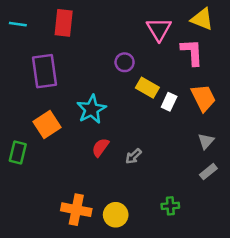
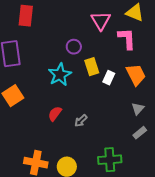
yellow rectangle: (147, 88) -> (92, 67), turned 42
cyan star: (92, 109) -> (60, 75), moved
green cross: (170, 206) -> (110, 160), size x1.6

